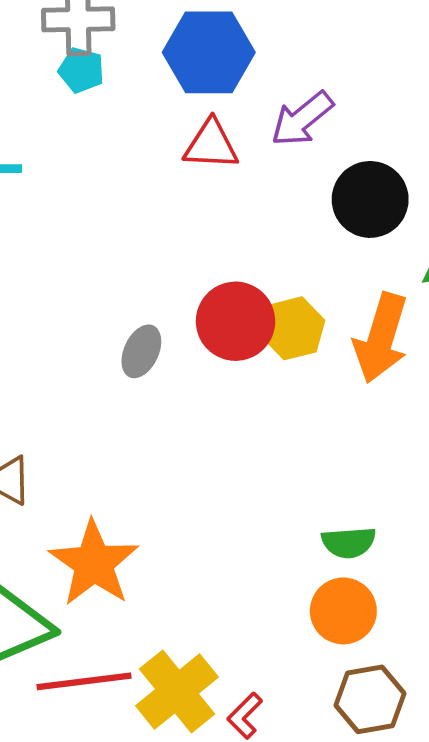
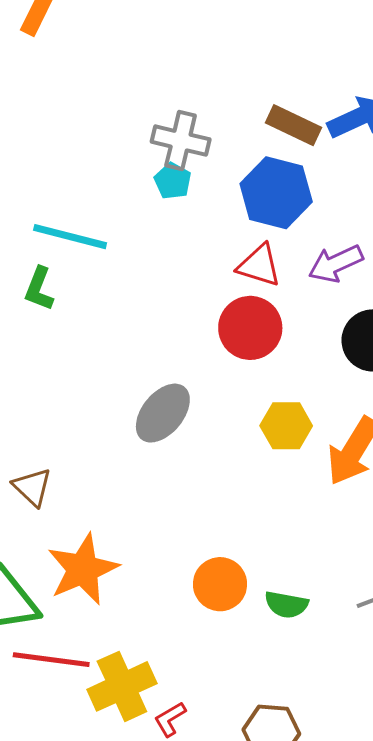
red circle: (236, 321) -> (250, 328), moved
gray ellipse: (141, 351) -> (163, 413), size x1.5
orange circle: (343, 611) -> (220, 584), moved

